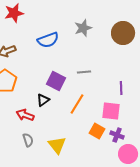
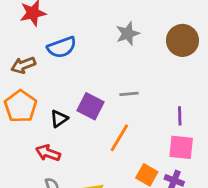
blue semicircle: (48, 40) -> (62, 47), moved
black triangle: (43, 100) -> (59, 119), moved
pink square: (111, 111) -> (181, 147), moved

